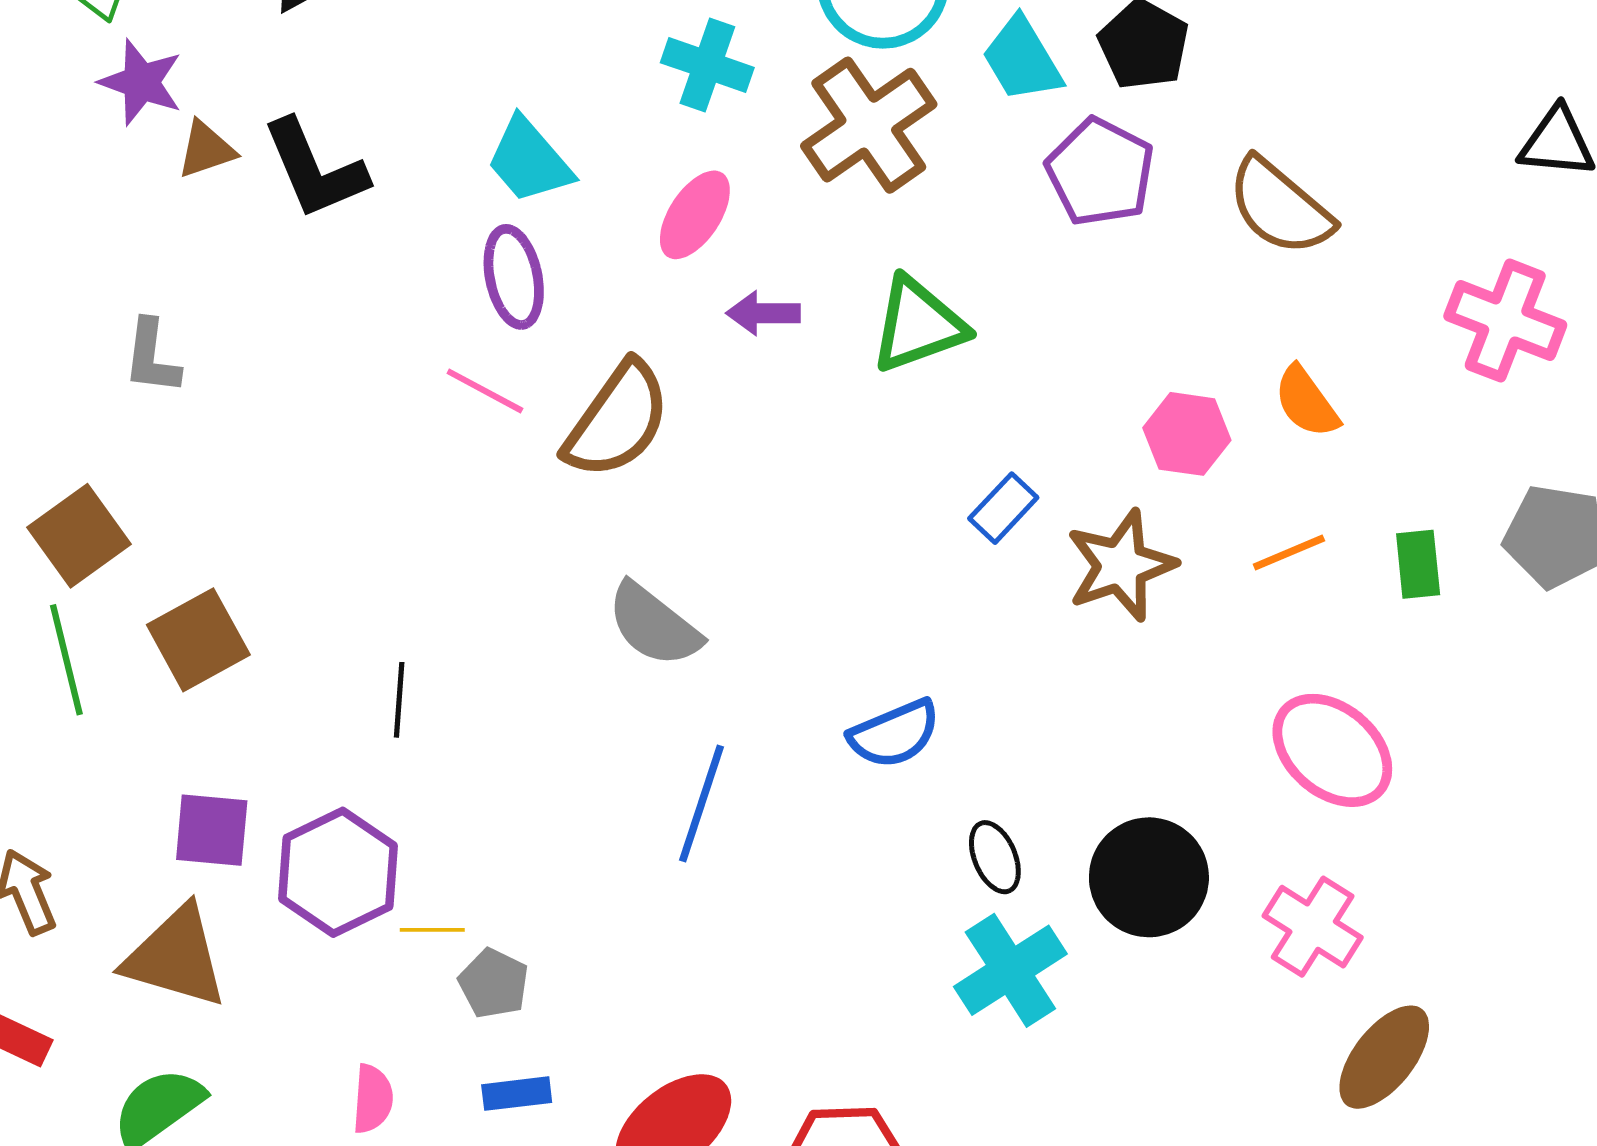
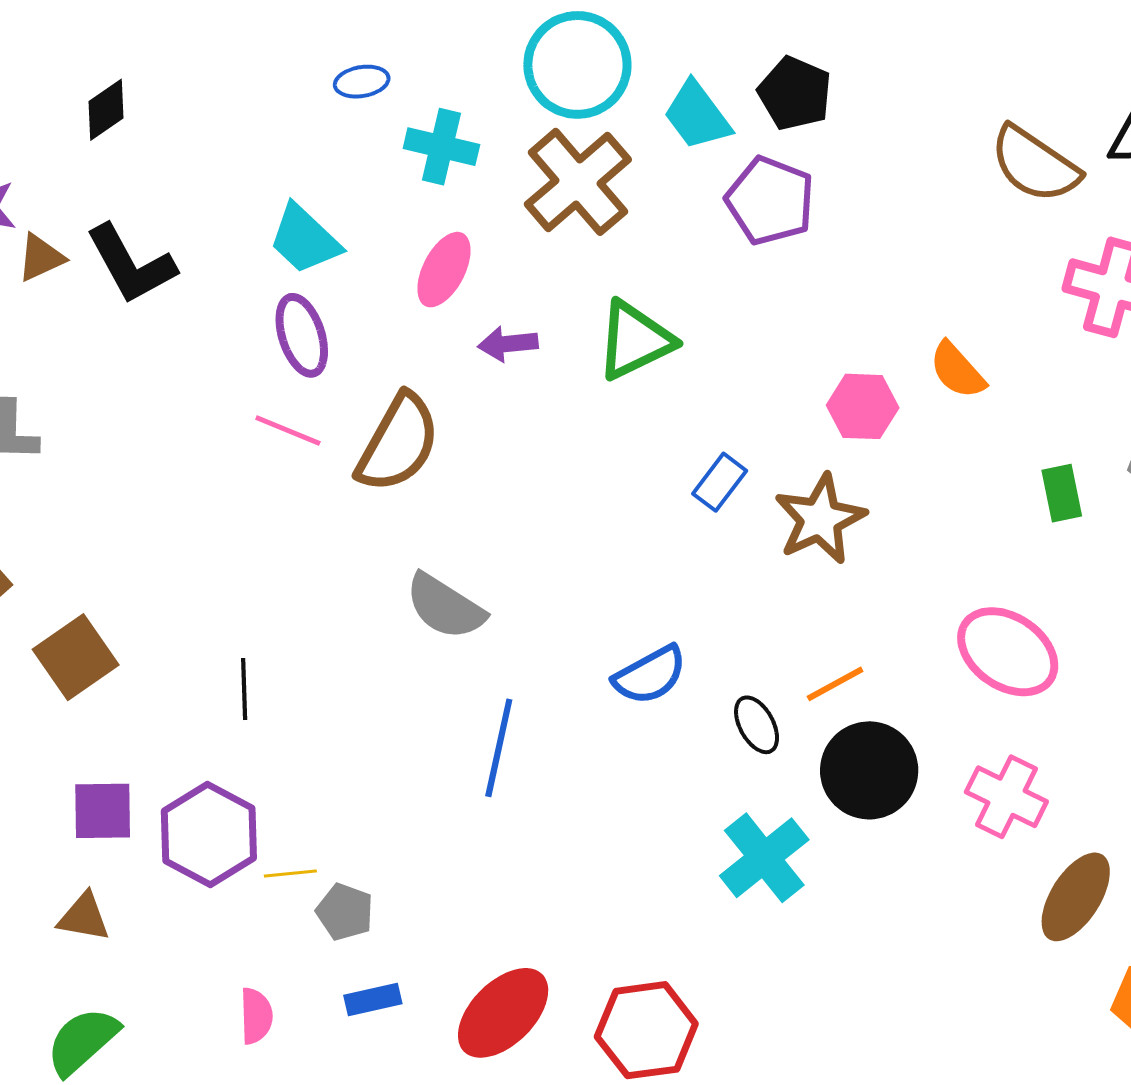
brown semicircle: (1280, 207) -> (1035, 164), moved
orange line: (1289, 553) -> (835, 684), moved
black ellipse: (995, 857) -> (757, 725), moved
brown triangle: (176, 957) -> (84, 917), size x0.6

